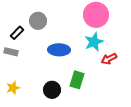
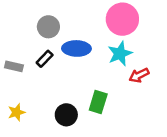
black rectangle: (17, 33) -> (45, 59), moved
blue ellipse: (59, 50) -> (76, 48), moved

